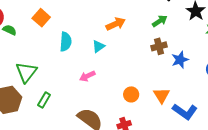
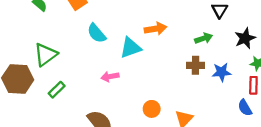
cyan semicircle: (66, 42) -> (97, 33), turned 120
cyan triangle: (98, 46) -> (131, 48), size x1.5
blue star: (180, 60) -> (222, 72), moved

